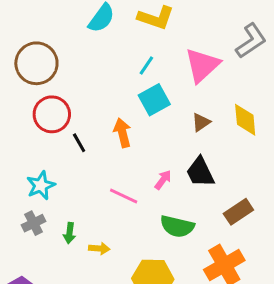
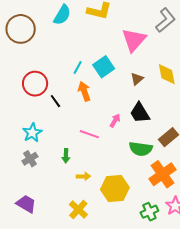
brown circle: (36, 63) -> (21, 29), moved
cyan line: (146, 66) -> (78, 67), moved
green semicircle: (177, 226) -> (141, 149), moved
green arrow: (70, 233) -> (66, 156), moved
yellow arrow: (99, 249) -> (83, 176), moved

